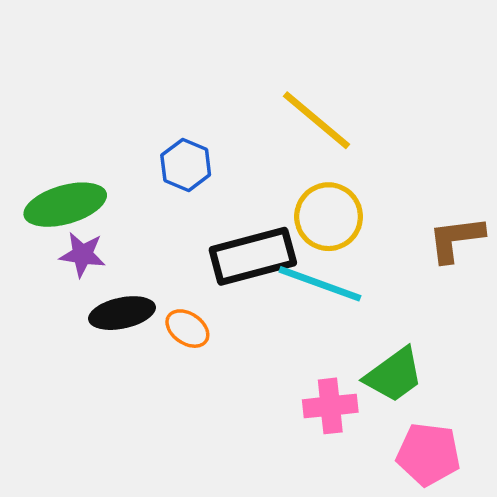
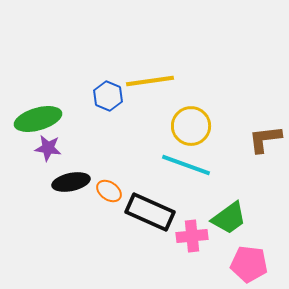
yellow line: (316, 120) -> (150, 81), moved, turned -48
black rectangle: (253, 256) -> (150, 212), moved, turned 39

